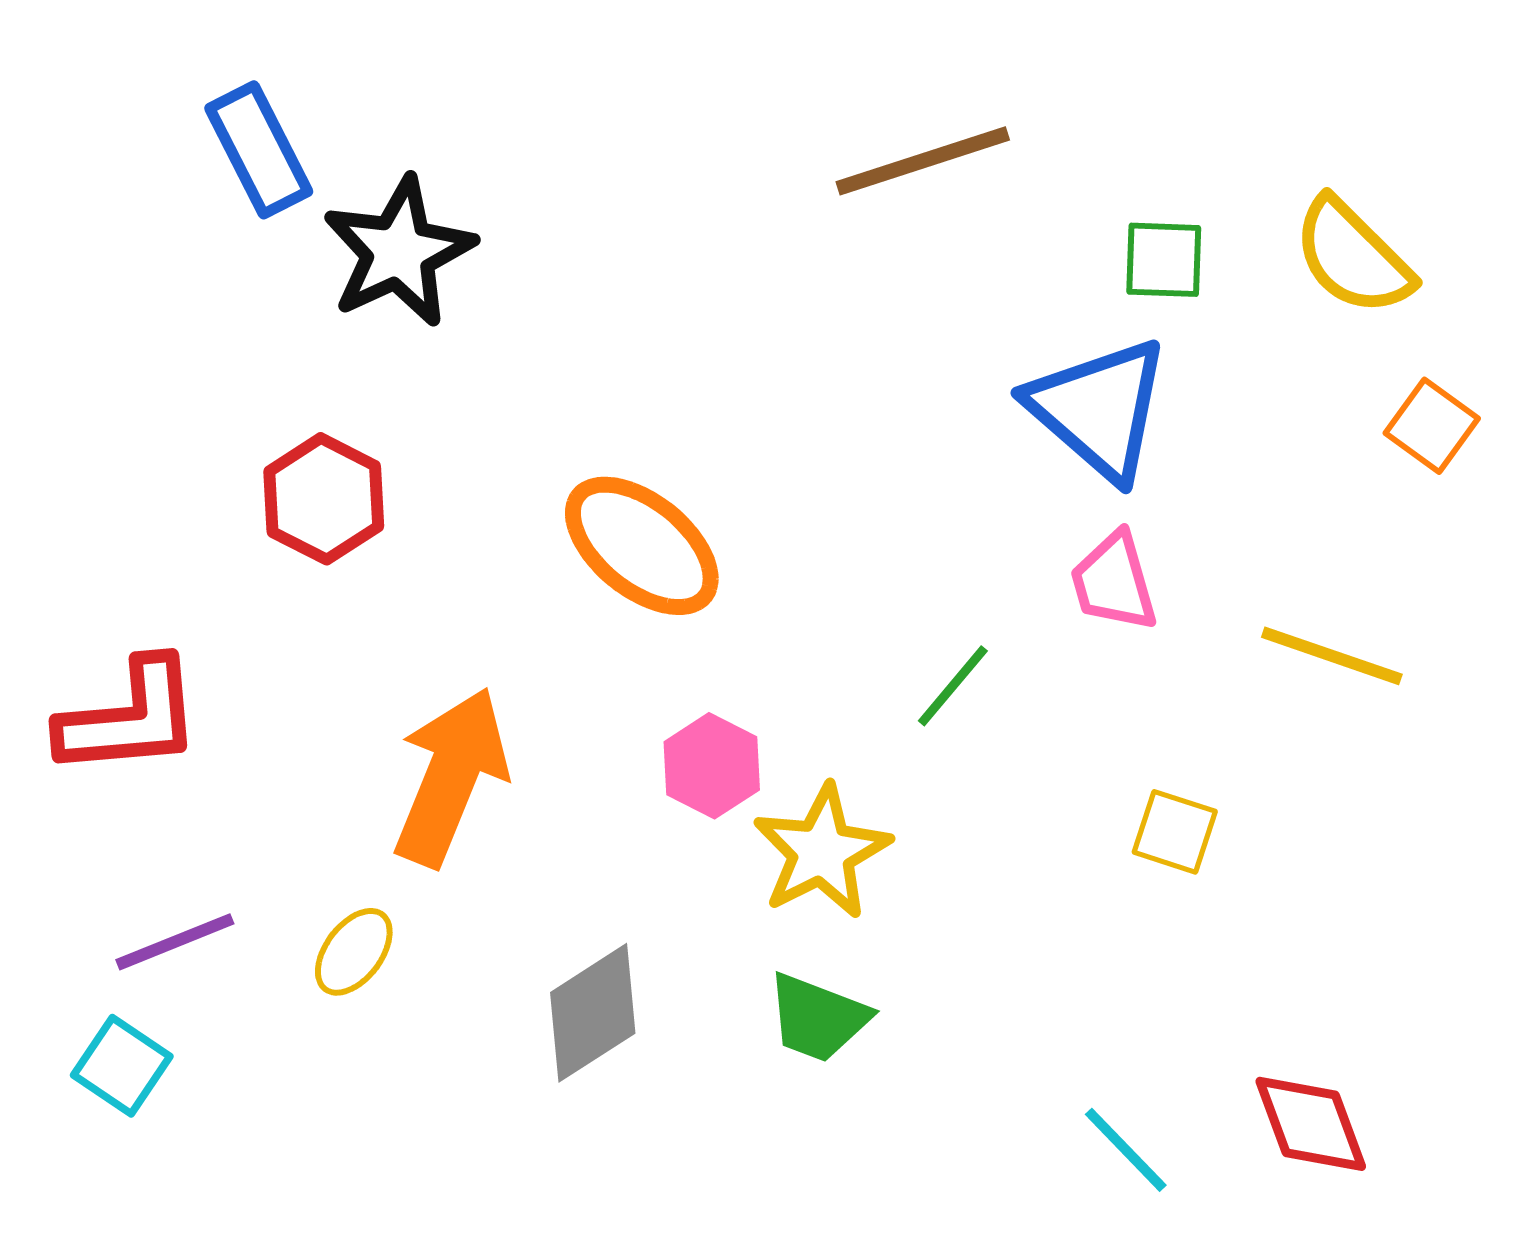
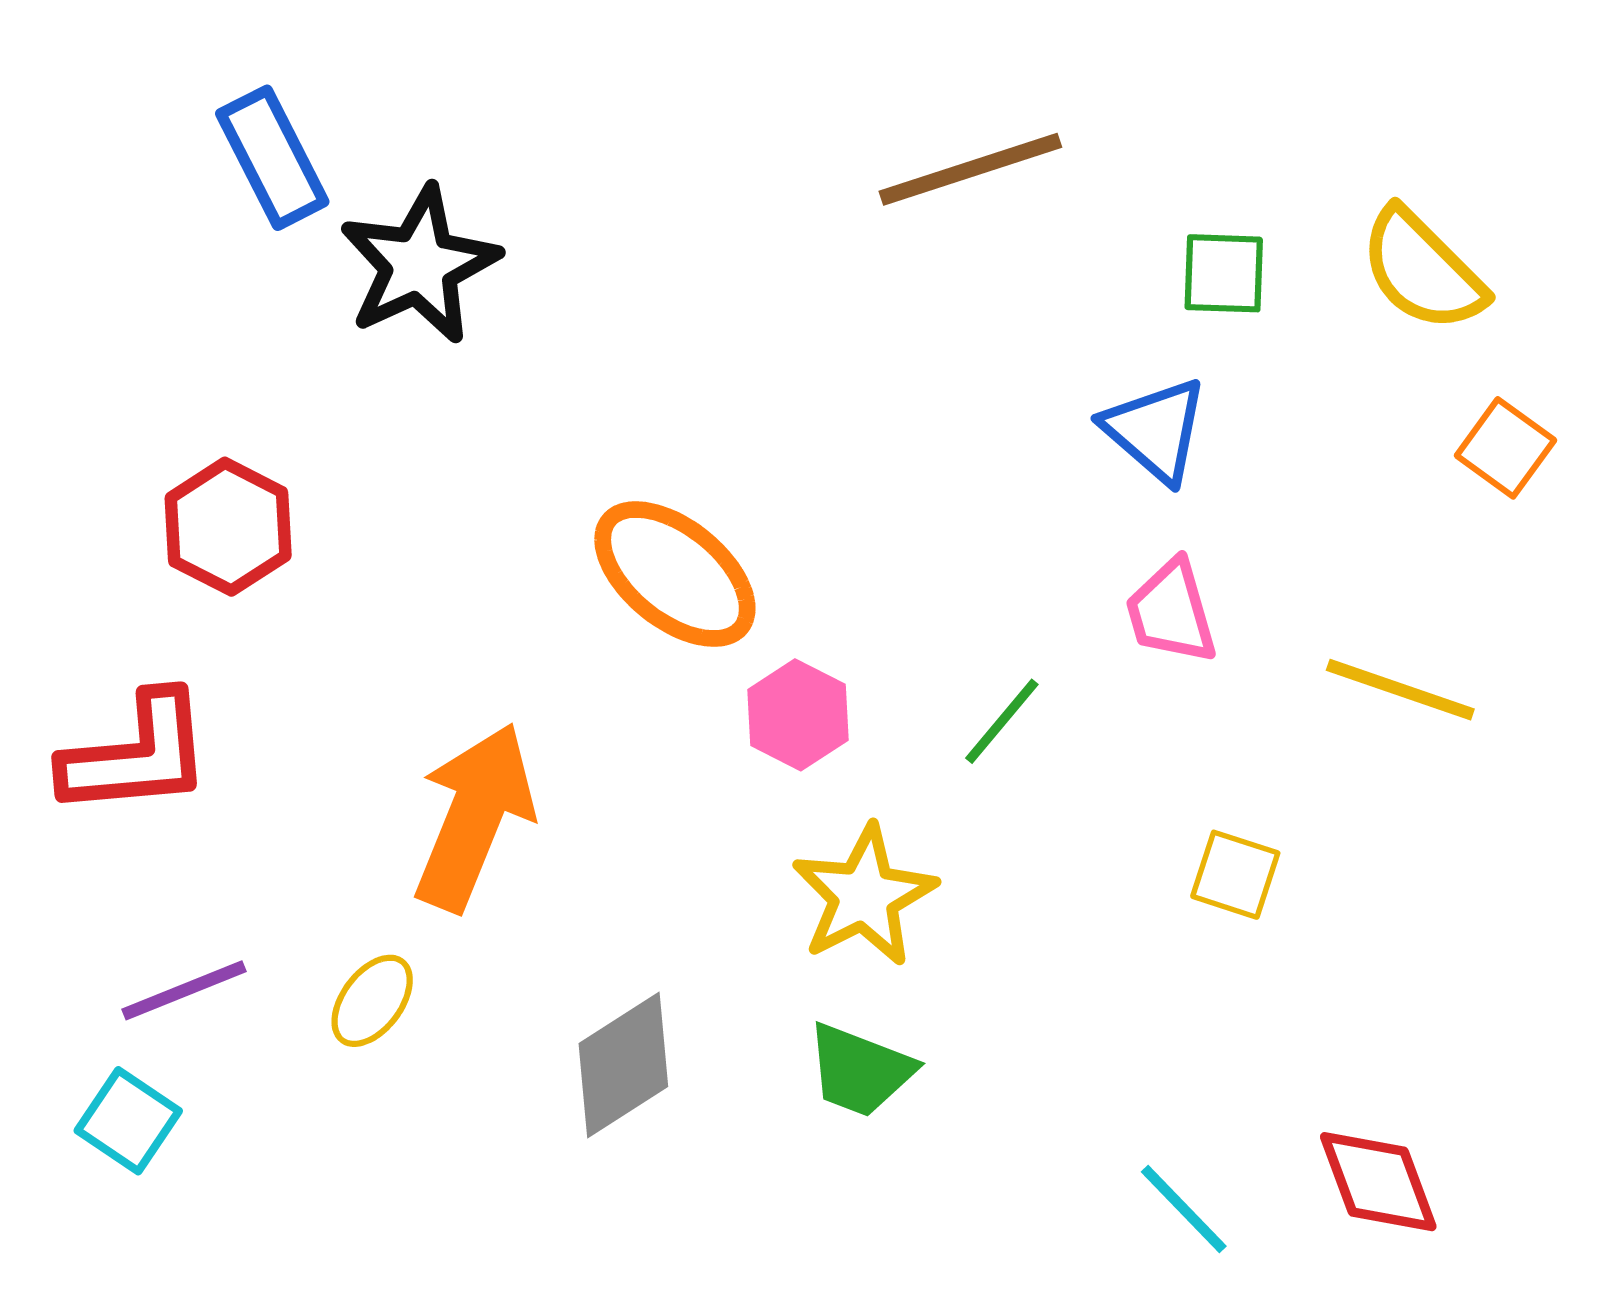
blue triangle: (1099, 409) -> (1155, 430), size x0.7
red hexagon: (324, 499) -> (228, 527), moved
pink hexagon: (712, 766) -> (798, 715), moved

